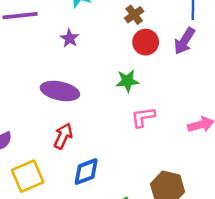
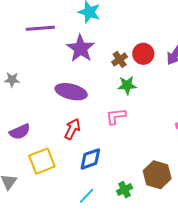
brown cross: (134, 15) -> (120, 59), moved
purple star: (70, 38) -> (81, 48), size x1.8
pink L-shape: (143, 117) -> (116, 116), moved

